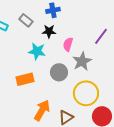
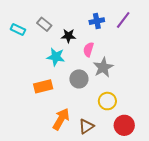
blue cross: (53, 10) -> (97, 21), moved
purple line: (101, 36) -> (123, 20), moved
yellow circle: (86, 93) -> (107, 101), size x0.7

